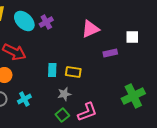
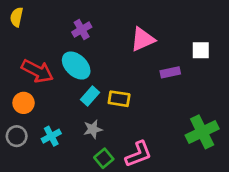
cyan ellipse: (24, 21) -> (76, 66), moved
cyan rectangle: (52, 70) -> (90, 96), turned 40
gray star: (64, 94) -> (93, 129), moved

